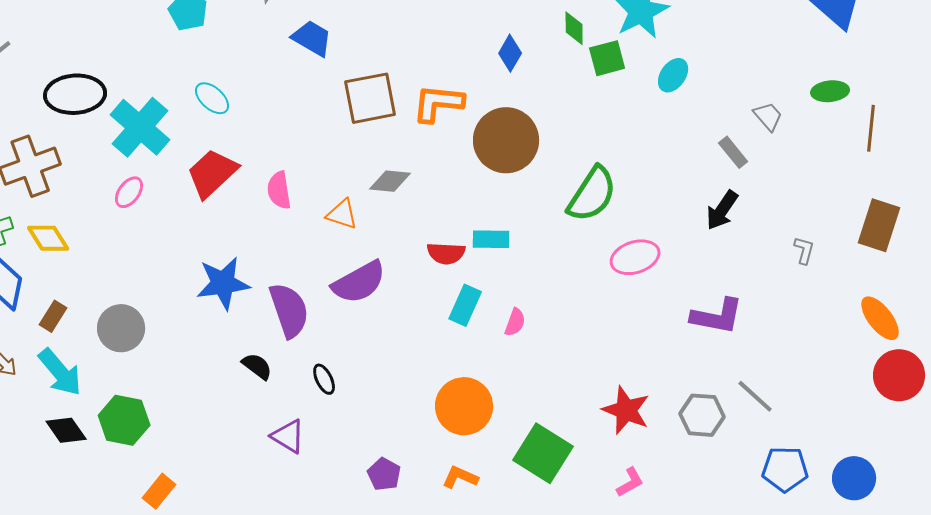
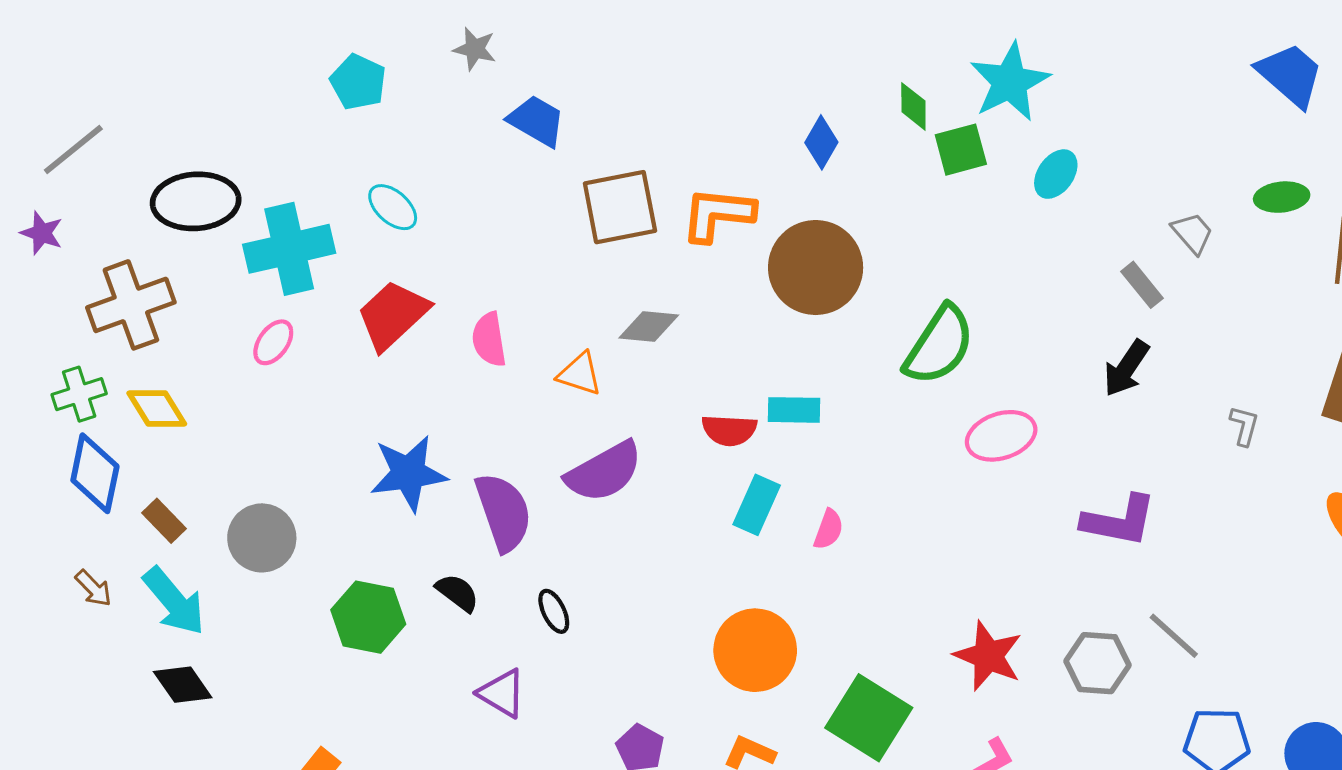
cyan cross: (140, 127) -> (289, 249), turned 36
brown rectangle: (53, 316) -> (164, 521), turned -76
green hexagon: (124, 420) -> (368, 617), moved

